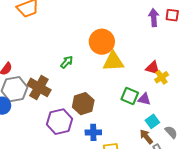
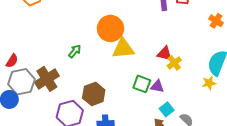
brown cross: (39, 87) -> (47, 79), turned 30

